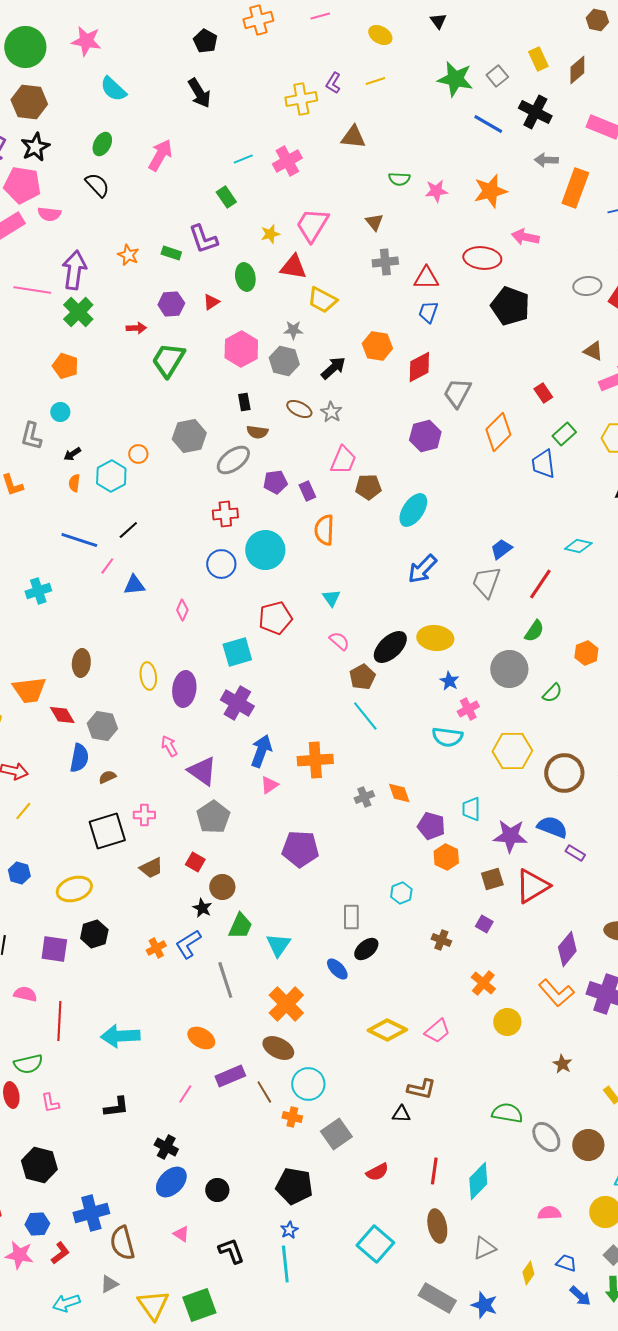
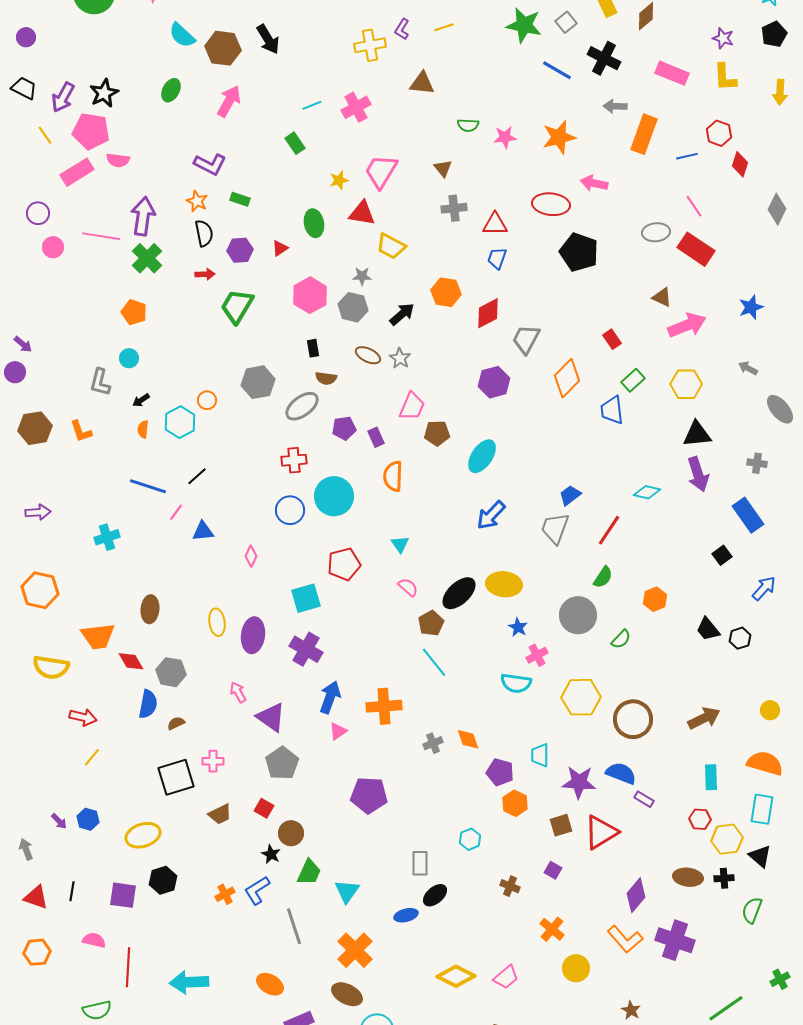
brown hexagon: (29, 102) -> (223, 48), moved
black semicircle: (97, 185) -> (204, 233), moved, turned 32
purple L-shape: (203, 239) -> (210, 164), moved, turned -44
blue ellipse: (337, 969) -> (406, 915), turned -60

